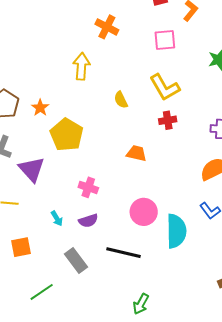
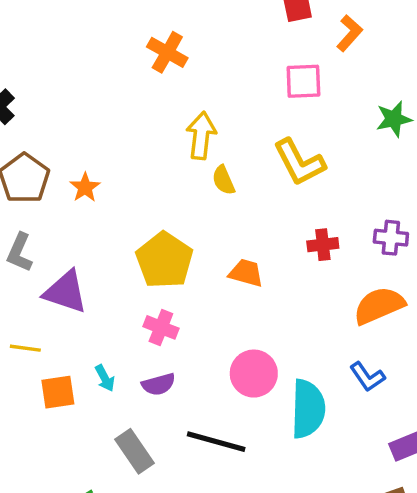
orange cross: (107, 27) -> (167, 52), moved
yellow arrow: (81, 66) -> (201, 136), moved
red cross: (168, 120) -> (323, 245), moved
yellow pentagon: (67, 135) -> (164, 260), moved
purple triangle: (32, 169) -> (66, 292), turned -32
orange square: (21, 247) -> (58, 392), moved

